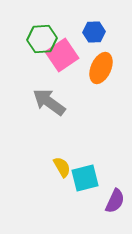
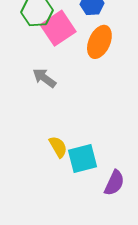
gray arrow: (49, 102) -> (44, 78), size x0.7

